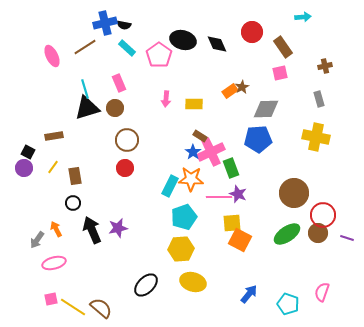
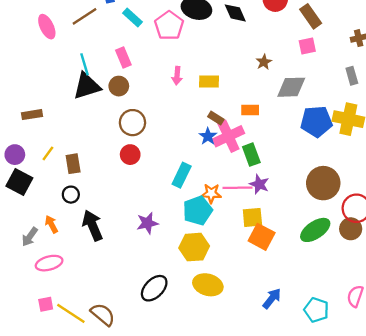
orange rectangle: (230, 91) -> (250, 110), moved, turned 35
brown rectangle: (54, 136) -> (32, 115), moved
blue pentagon: (258, 139) -> (316, 121), moved
black square: (28, 152) -> (19, 182), moved, size x1.6
orange star: (191, 179) -> (211, 193), moved, size x0.7
purple star: (118, 228) -> (147, 223), moved

